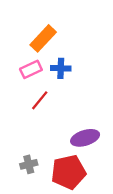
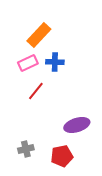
red pentagon: (68, 172) -> (62, 156), size x0.7

